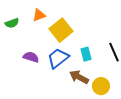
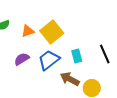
orange triangle: (39, 15) -> (28, 31), moved
purple semicircle: (31, 57) -> (22, 59), turned -49

